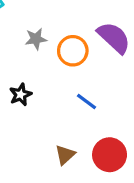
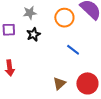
gray star: (36, 39) -> (30, 13), moved
black star: (21, 95) -> (33, 34), moved

